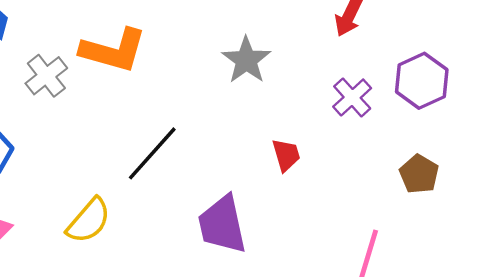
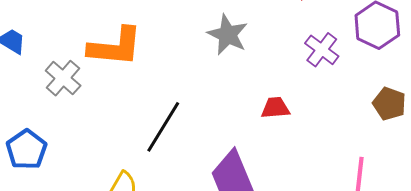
red trapezoid: (286, 155) -> (275, 108), turned -68

